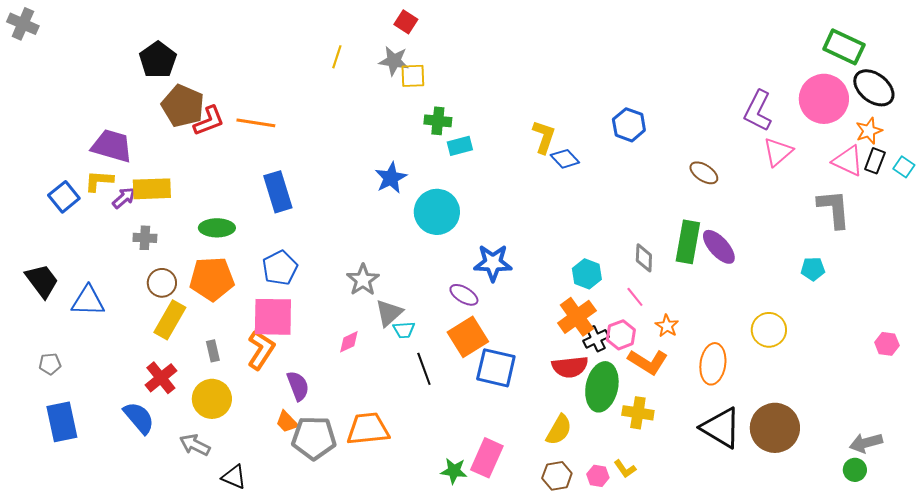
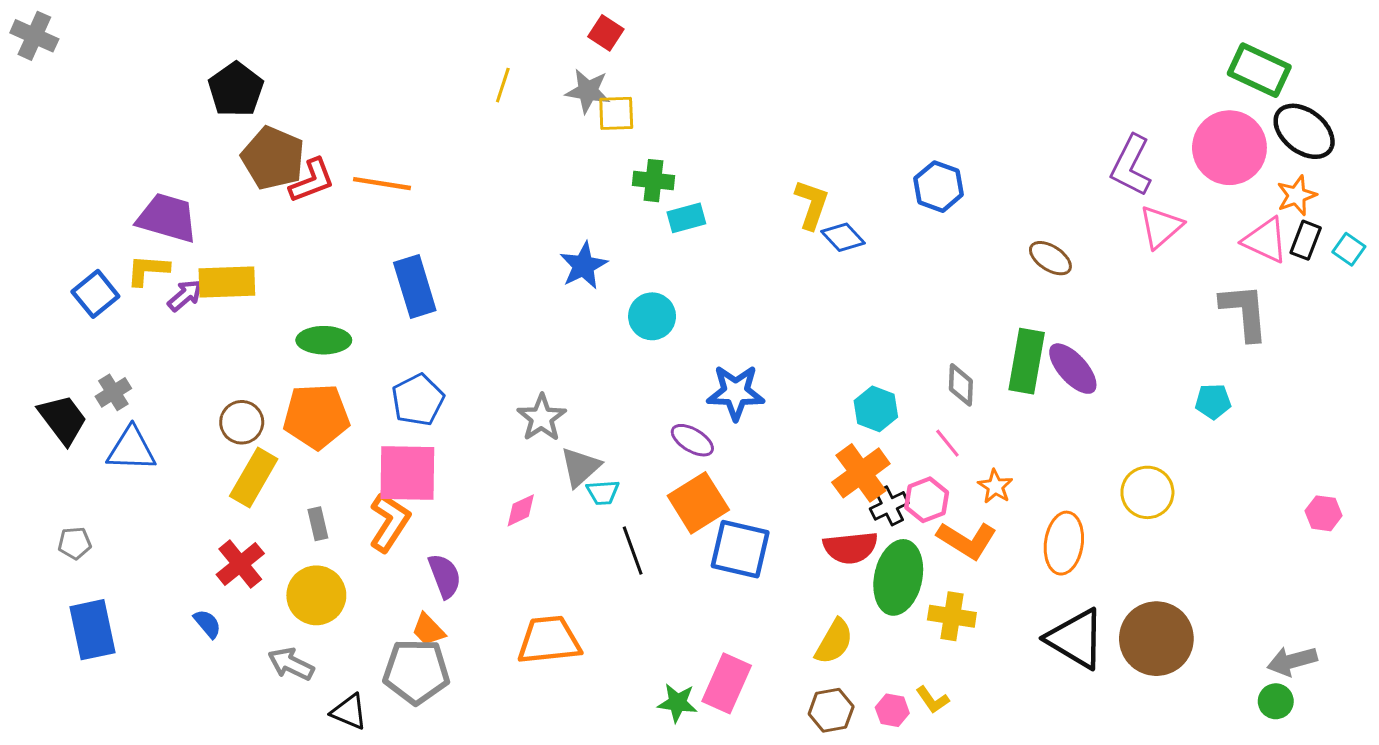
cyan circle: (437, 212) -> (652, 316), size x0.7
gray cross: (145, 238) -> (113, 392), moved, turned -35
blue semicircle: (139, 418) -> (207, 624), size x0.6
gray pentagon: (314, 438) -> (416, 671), moved

